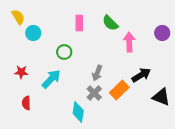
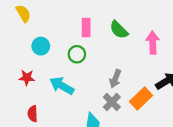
pink rectangle: (79, 23) -> (86, 27), moved
green semicircle: (110, 23) -> (119, 30), moved
cyan circle: (33, 33) -> (41, 46), moved
cyan arrow: (51, 79) -> (62, 86), turned -105

